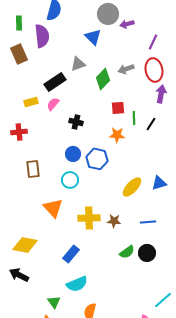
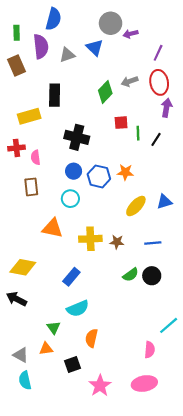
gray triangle: (78, 64) -> (67, 55), moved
black rectangle: (55, 82) -> (55, 95), turned -55
yellow rectangle: (31, 102) -> (29, 116), size x1.5
pink semicircle: (53, 104) -> (36, 157), moved, turned -48
black cross: (76, 122) -> (77, 137), size x1.6
orange star: (117, 135) -> (125, 172), moved
orange triangle: (53, 208) -> (52, 228), turned -35

